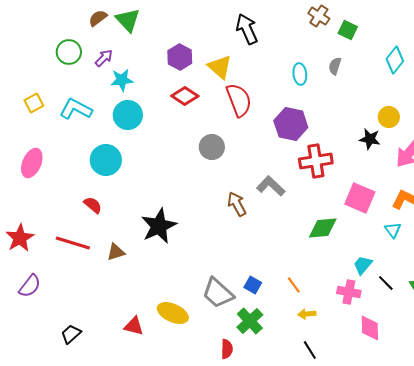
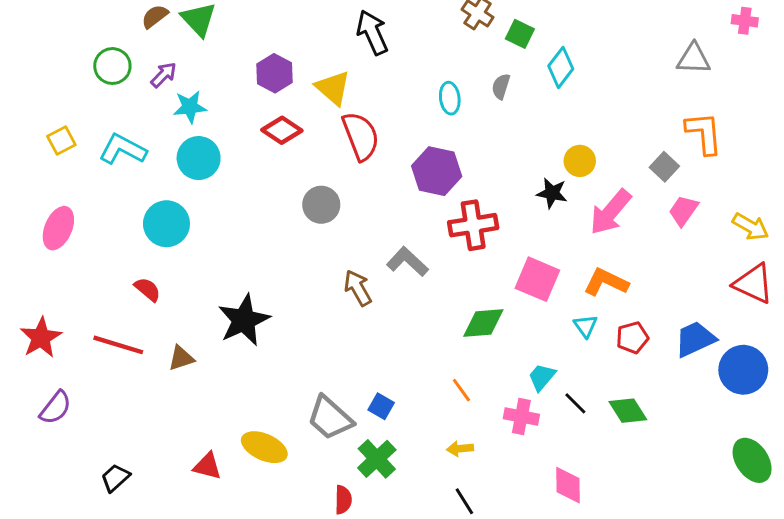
cyan diamond: (395, 60) -> (561, 67), moved
orange line: (294, 285) -> (461, 390), moved
pink diamond: (370, 328) -> (568, 485), moved

